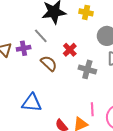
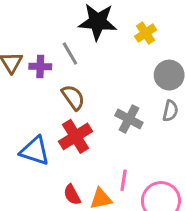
yellow cross: (86, 12) -> (146, 33), turned 32
red cross: (70, 50) -> (76, 136), moved, size x1.5

